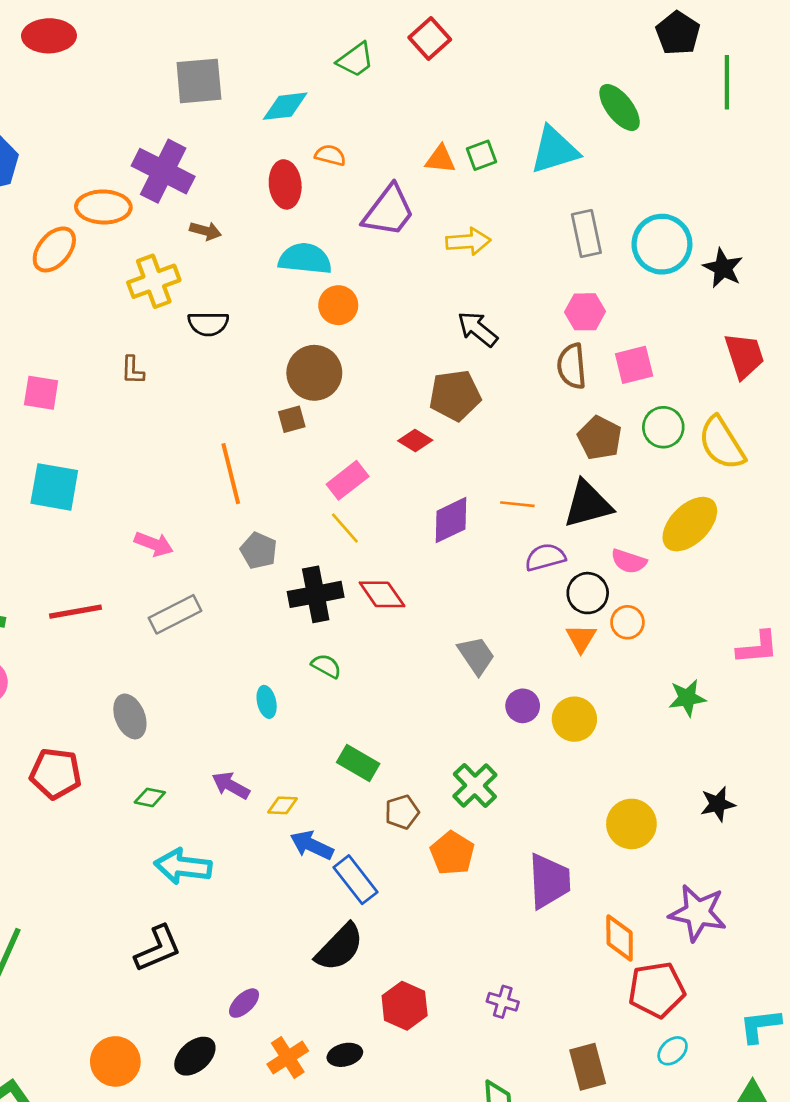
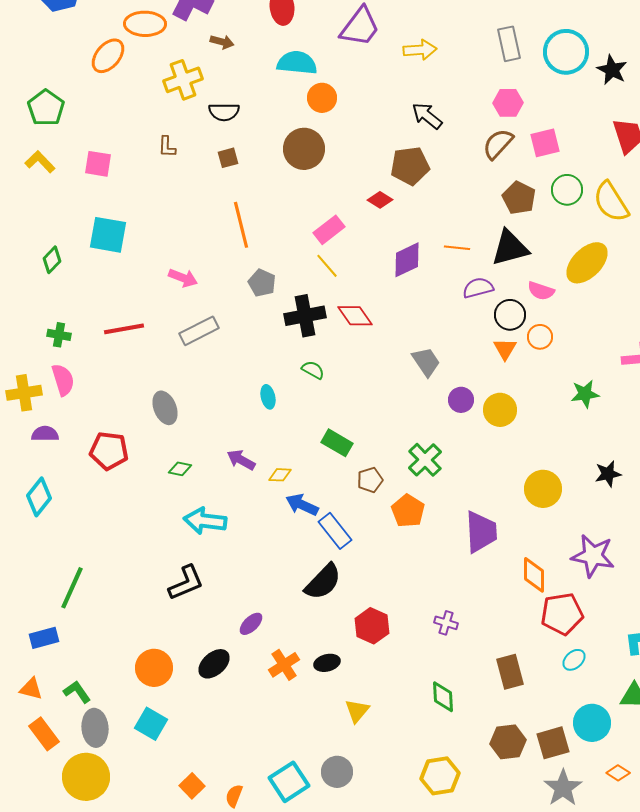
brown semicircle: (572, 366) -> (498, 144), turned 48
brown square: (292, 419) -> (228, 158), moved

